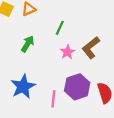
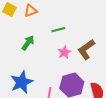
green line: (60, 28) -> (58, 30), turned 48

